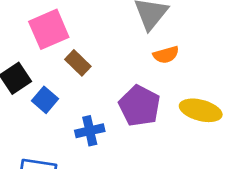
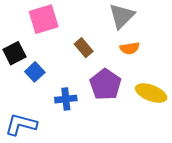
brown rectangle: (78, 63) -> (84, 48), moved

